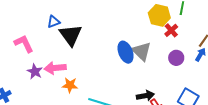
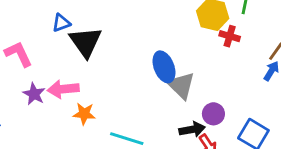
red cross: (171, 30) -> (230, 36), turned -32
gray triangle: (142, 51) -> (181, 85), moved
purple circle: (176, 58) -> (213, 114), moved

